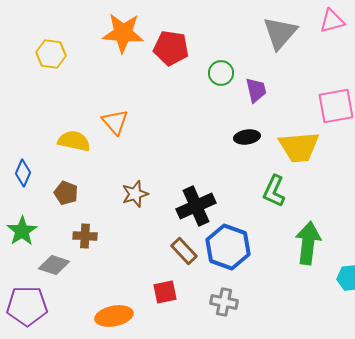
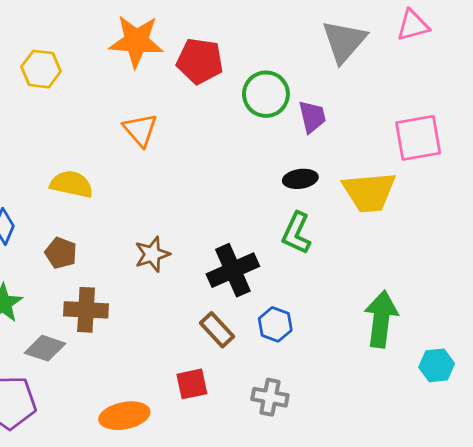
green circle: (221, 73) -> (266, 94), size x1.4
orange triangle: (115, 122) -> (140, 130), moved
green L-shape: (274, 191) -> (296, 233), moved
brown cross: (85, 236) -> (86, 310), size x1.4
blue hexagon: (228, 247) -> (275, 324), size x0.6

